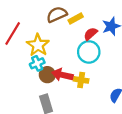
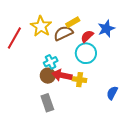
brown semicircle: (57, 14) -> (63, 33), moved
yellow star: (38, 45) -> (41, 26), moved
cyan cross: (37, 63) -> (51, 62), moved

